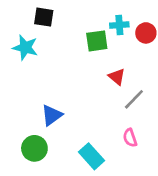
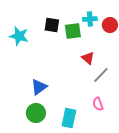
black square: (44, 17) -> (52, 25), moved
green circle: (34, 148) -> (36, 113), moved
cyan rectangle: (92, 156) -> (69, 118), turned 54

